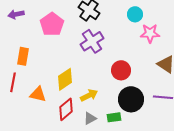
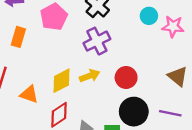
pink star: (150, 33) -> (173, 27), moved
orange rectangle: (23, 56) -> (18, 37), moved
yellow arrow: (89, 95) -> (90, 76), moved

